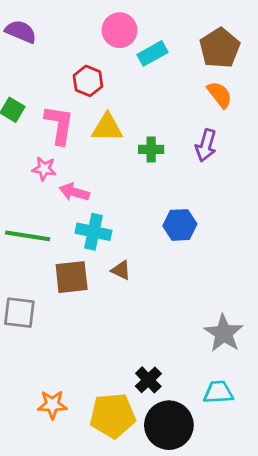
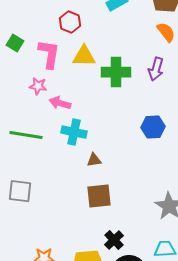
green cross: (151, 149) -> (116, 72), size x1.6
blue hexagon: (180, 225) -> (153, 127), moved
brown triangle: (121, 270) -> (94, 160), turned -35
brown square: (72, 277) -> (99, 196), moved

